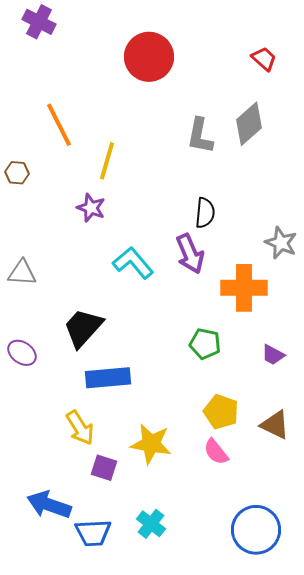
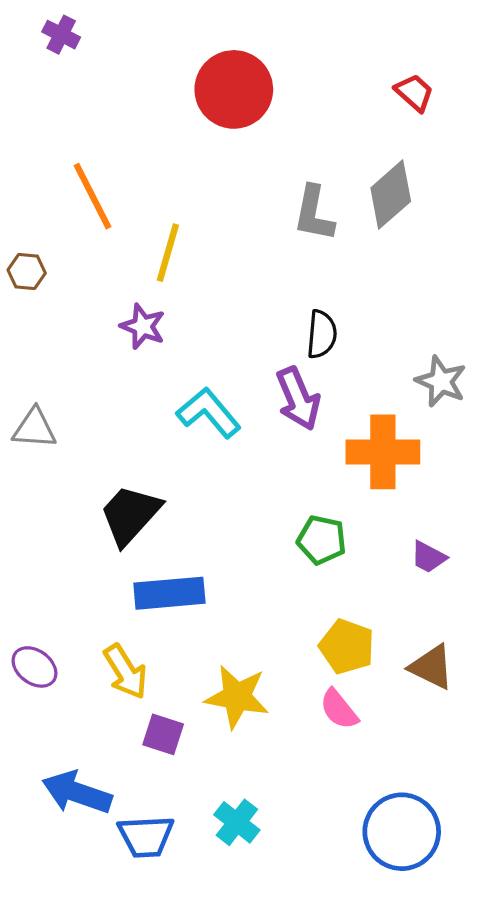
purple cross: (39, 22) -> (61, 35), size x0.7
purple ellipse: (22, 353) -> (34, 667), moved

